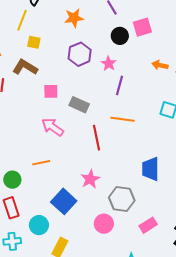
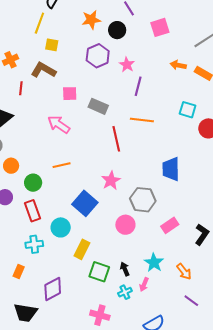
black circle: (120, 36) -> (117, 30), moved
pink arrow: (53, 127) -> (59, 124), moved

